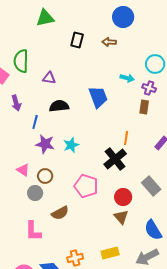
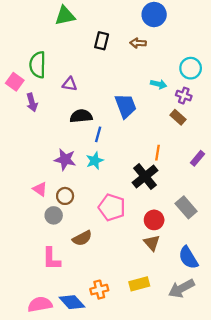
purple arrow: (16, 103) -> (32, 102), moved
brown rectangle: (144, 107) -> (178, 117), turned -56
blue line: (35, 122) -> (98, 134), moved

